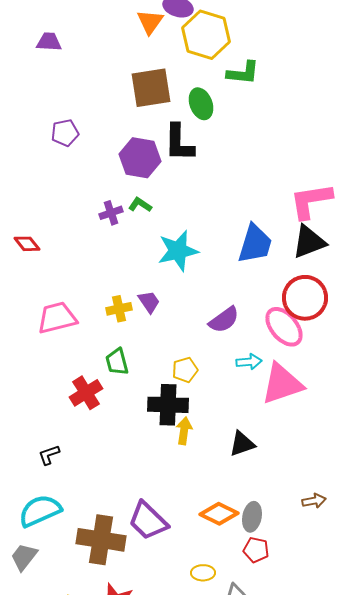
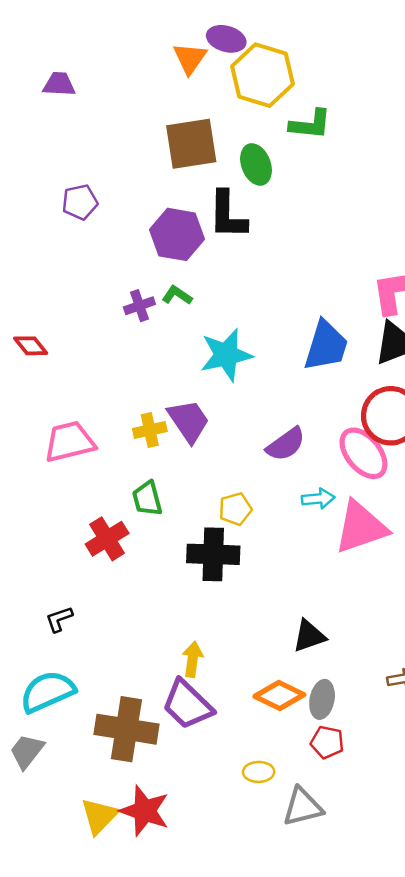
purple trapezoid: (149, 302) -> (189, 421), size x1.5
yellow arrow: (184, 431) -> (193, 659), moved
black triangle: (242, 444) -> (309, 636), moved

